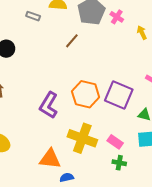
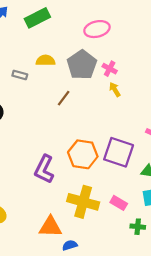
yellow arrow: (142, 33) -> (115, 89), moved
green cross: (119, 163) -> (138, 227), moved

